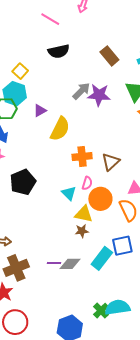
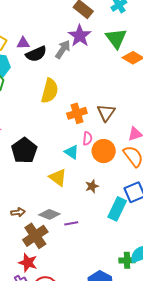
black semicircle: (59, 51) -> (36, 54), moved
purple star: (99, 95) -> (80, 36), moved, turned -30
purple triangle: (40, 111) -> (23, 43), moved, turned 40
yellow triangle: (84, 214) -> (58, 177), moved, turned 36
gray diamond: (70, 264) -> (49, 214), moved, turned 35
green cross: (101, 311) -> (127, 260), turned -35

